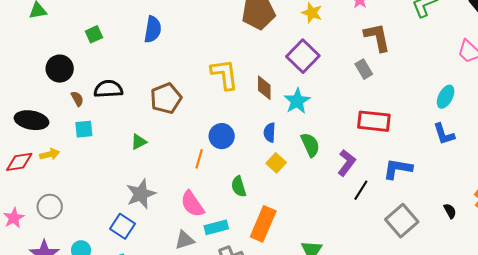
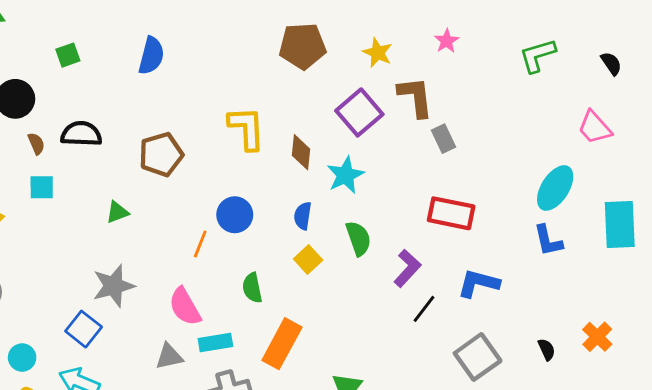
brown L-shape: (377, 37) -> (416, 97), moved
cyan ellipse: (446, 97) -> (555, 188), size x1.4

